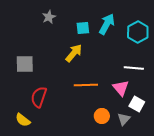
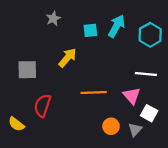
yellow arrow: (74, 53) -> (67, 58), moved
yellow semicircle: (23, 120) -> (16, 124), moved

